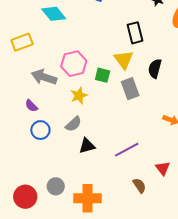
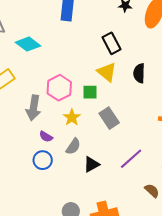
gray arrow: (44, 77) -> (33, 108), turned -85
gray rectangle: (130, 89) -> (109, 118), moved
purple semicircle: (31, 106) -> (46, 137), moved

